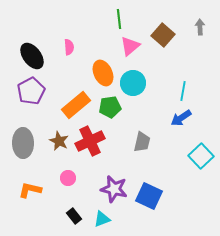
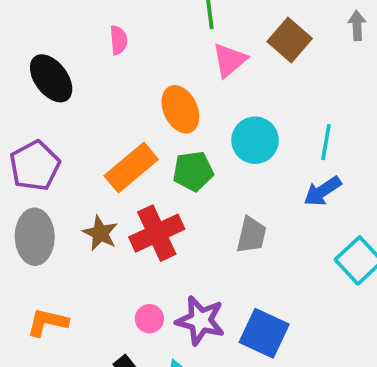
pink semicircle: (69, 47) -> (118, 40), moved
cyan circle: (133, 83) -> (255, 140), moved
purple pentagon: (31, 91) -> (35, 166), moved
pink circle: (68, 178) -> (149, 319), moved

